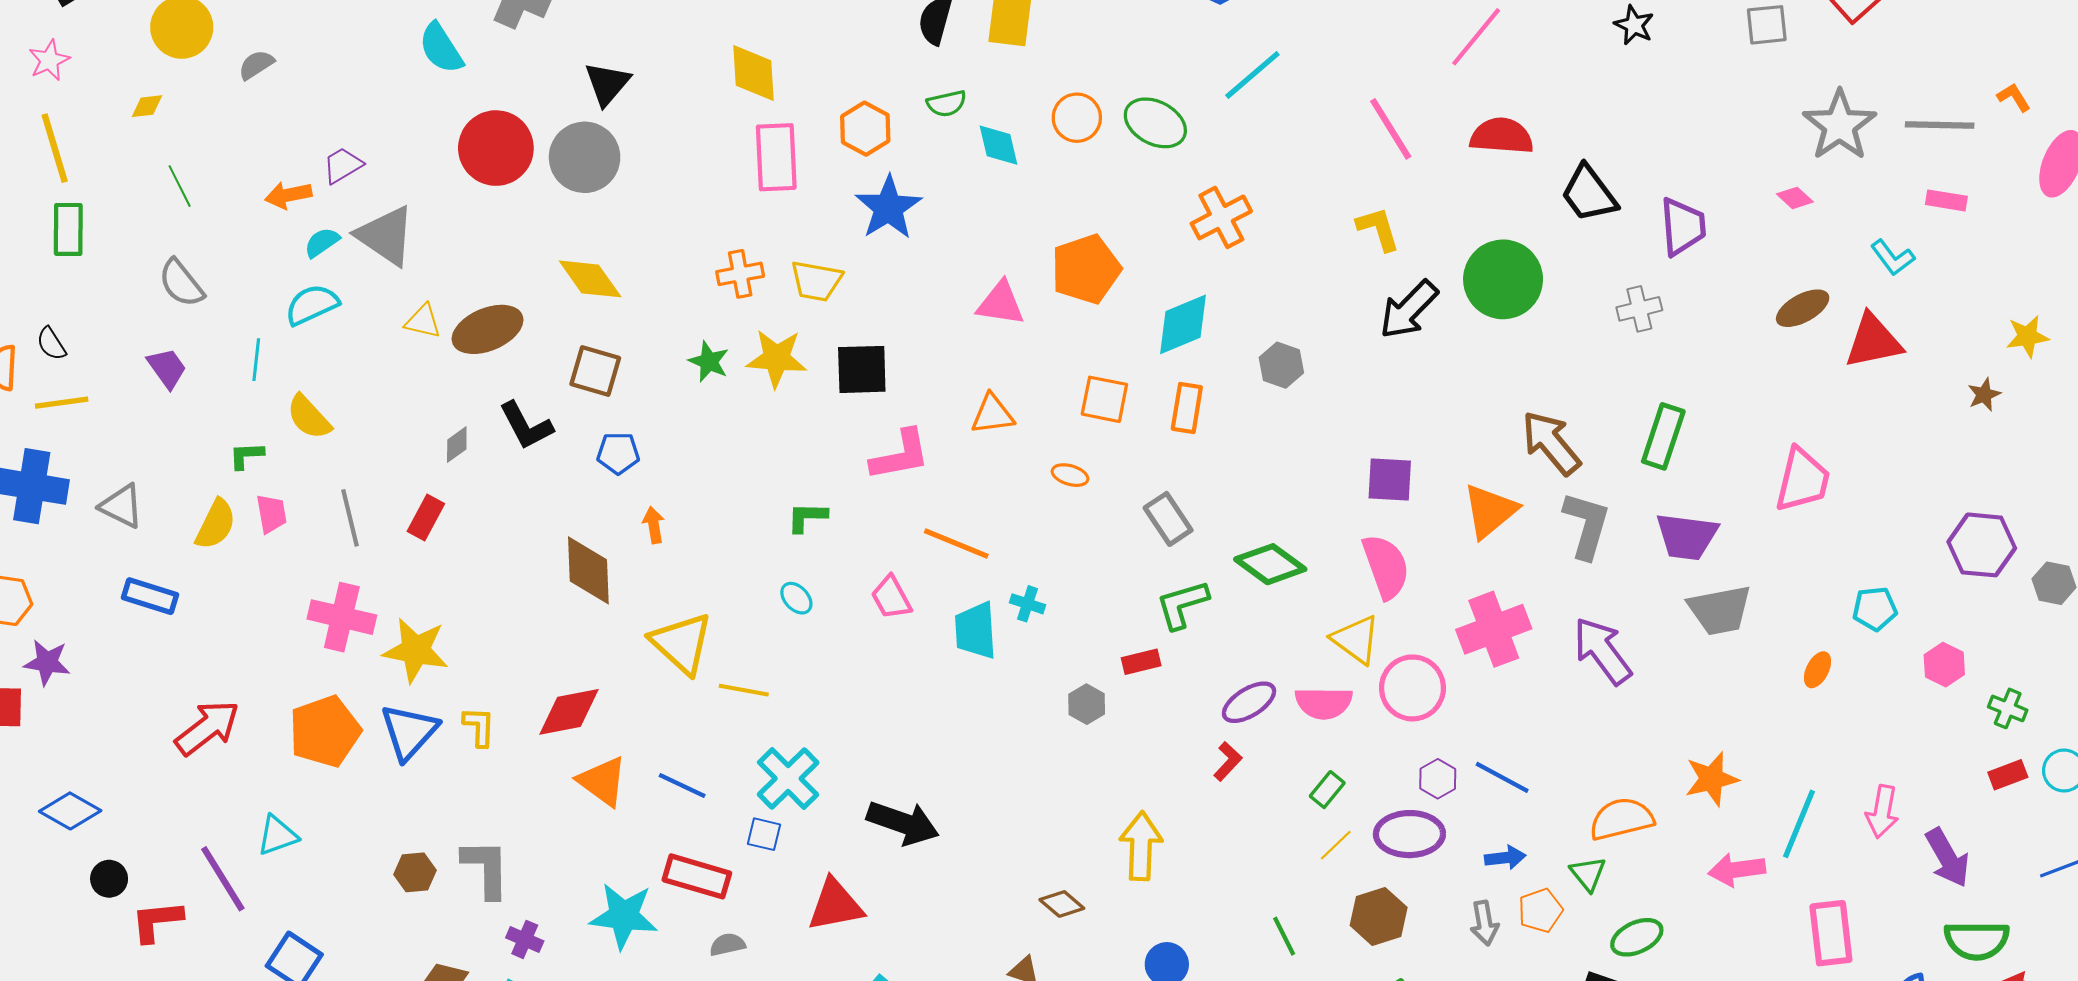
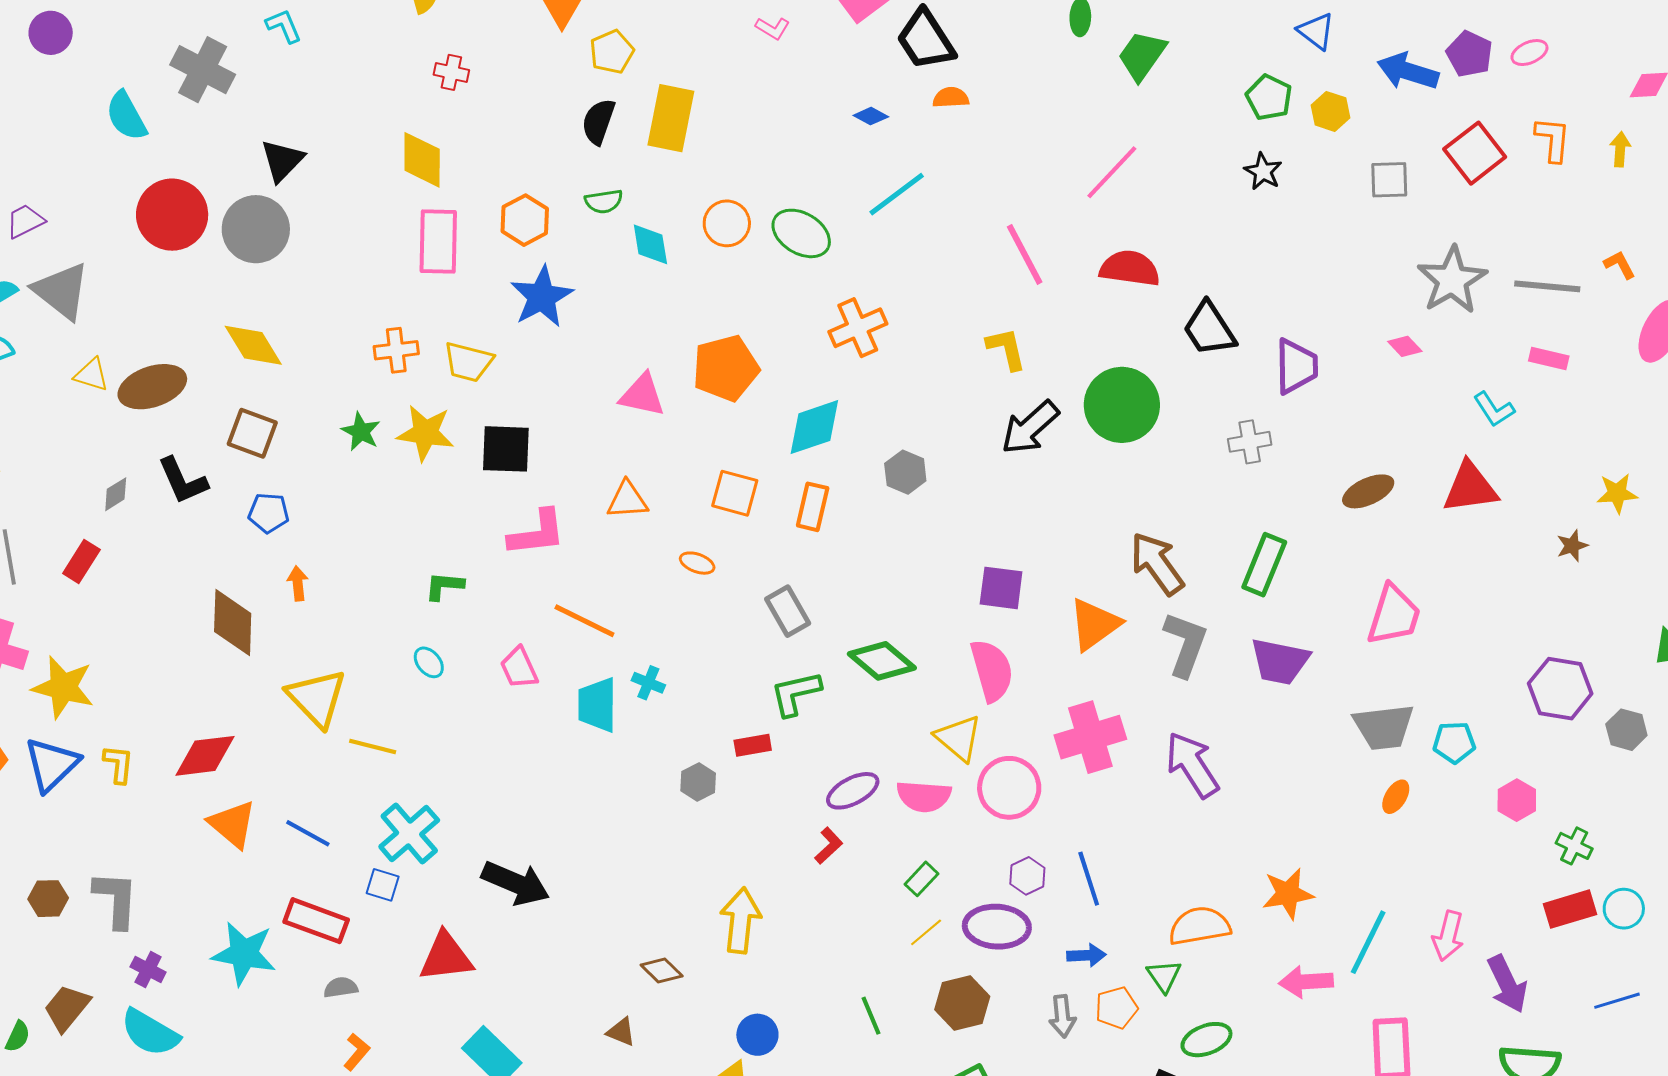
brown ellipse: (1803, 308) -> (1368, 491), moved
gray trapezoid: (1720, 610) -> (1384, 727), moved
red rectangle: (2008, 775) -> (1570, 909), size x1.4
blue line: (1502, 777) -> (1089, 879), turned 40

